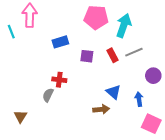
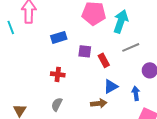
red rectangle: (112, 55) -> (104, 60), moved
blue triangle: (113, 92) -> (111, 86), turned 49
gray semicircle: (48, 95) -> (57, 104), moved

